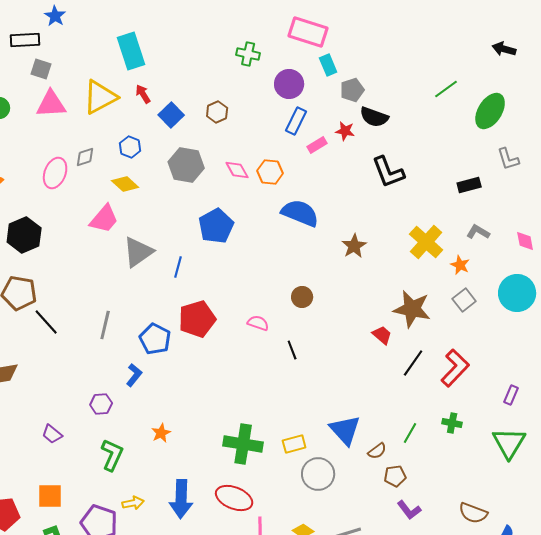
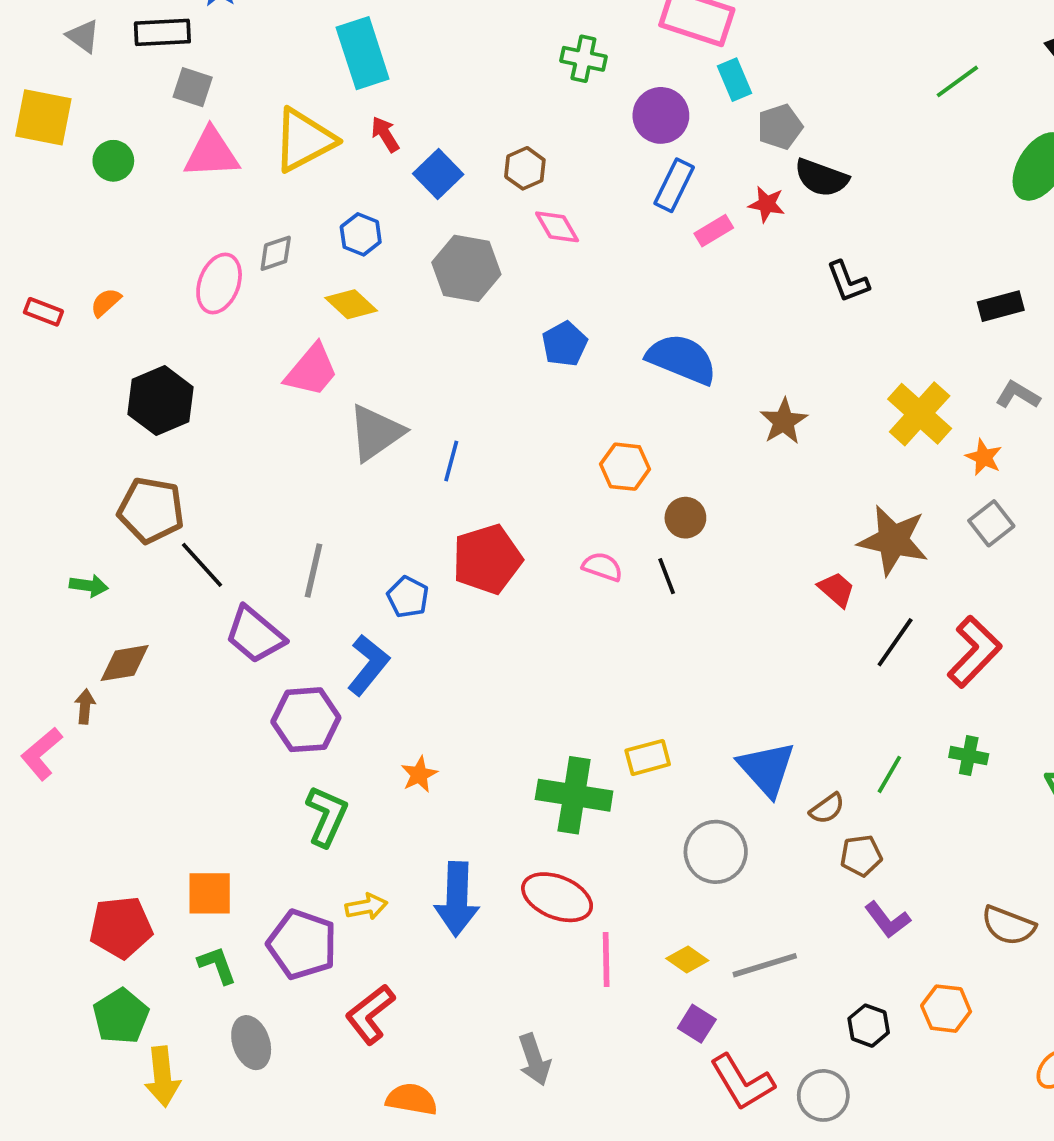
green line: (446, 89) -> (957, 81), moved
pink diamond: (237, 170) -> (557, 227), moved
orange hexagon: (270, 172) -> (625, 467), moved
black L-shape: (388, 172) -> (848, 282), size x0.7
blue pentagon: (216, 226) -> (565, 344), moved, size x0.7
blue pentagon: (155, 339) -> (408, 597), size x0.7
black line: (292, 350) -> (667, 576), moved
blue L-shape: (134, 375) -> (368, 665), size x1.4
purple hexagon: (101, 404) -> (306, 720), size x1.6
purple trapezoid: (52, 434) -> (255, 635), moved, size x1.6
yellow rectangle: (294, 444) -> (648, 757), moved

